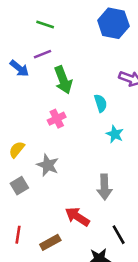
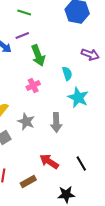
cyan star: (115, 134) -> (78, 97), size x1.5
gray arrow: (104, 187) -> (56, 122), moved
black line: (119, 235) -> (81, 163), moved

